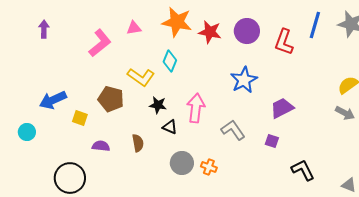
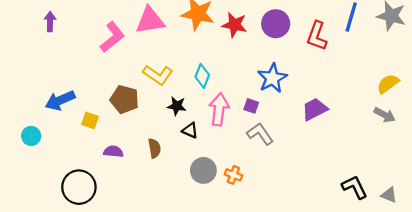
pink triangle: (134, 28) -> (150, 20), size x1.8
cyan diamond: (170, 61) -> (202, 76), moved
purple square: (272, 141) -> (251, 106), moved
black L-shape: (303, 170) -> (355, 187), moved

